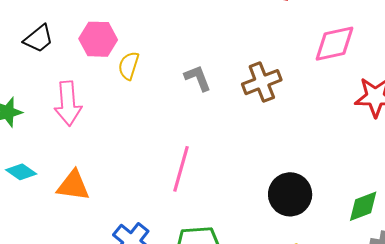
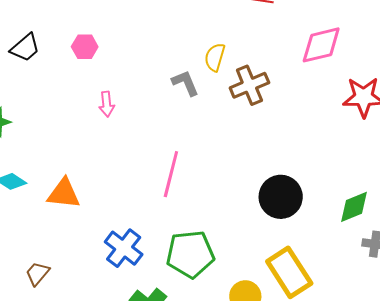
pink hexagon: (98, 39) -> (85, 47), size x0.7
yellow semicircle: (129, 66) -> (215, 57), moved
pink arrow: (68, 104) -> (107, 104), moved, size x0.6

